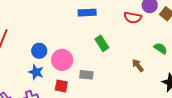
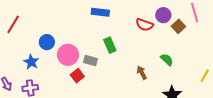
blue star: (36, 72) -> (31, 62), moved
gray rectangle: (86, 75) -> (91, 61), moved
red square: (61, 86) -> (77, 76), moved, turned 32

